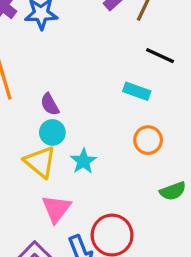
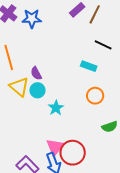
yellow triangle: (40, 162) -> (19, 87), moved
pink triangle: (56, 209) -> (55, 147), moved

